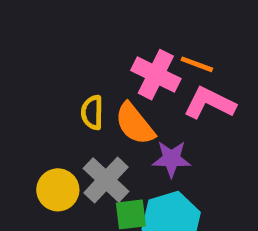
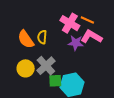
orange semicircle: (135, 124) -> (26, 39), moved
purple star: (171, 159) -> (76, 43), moved

